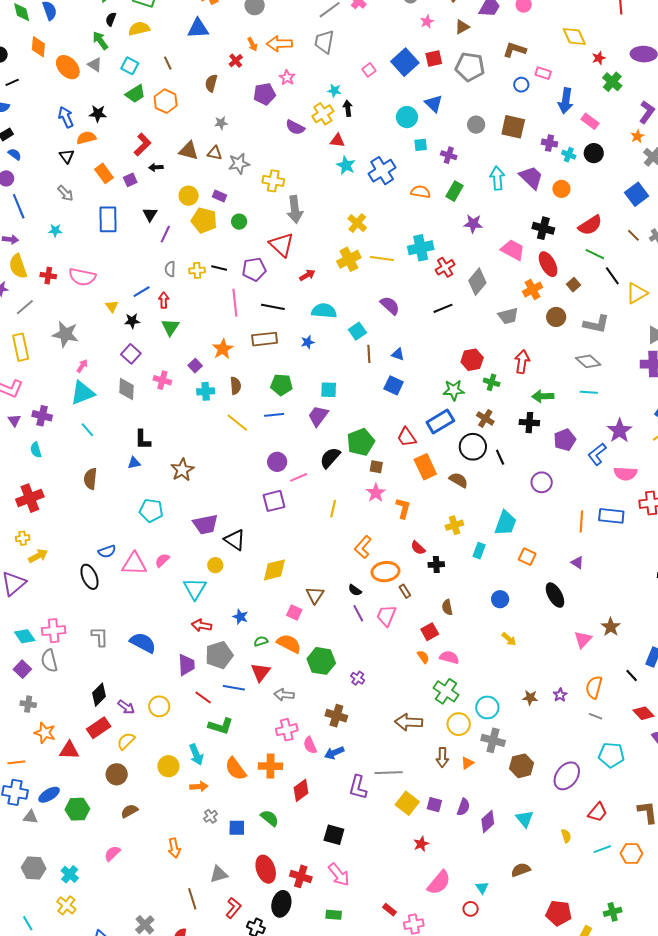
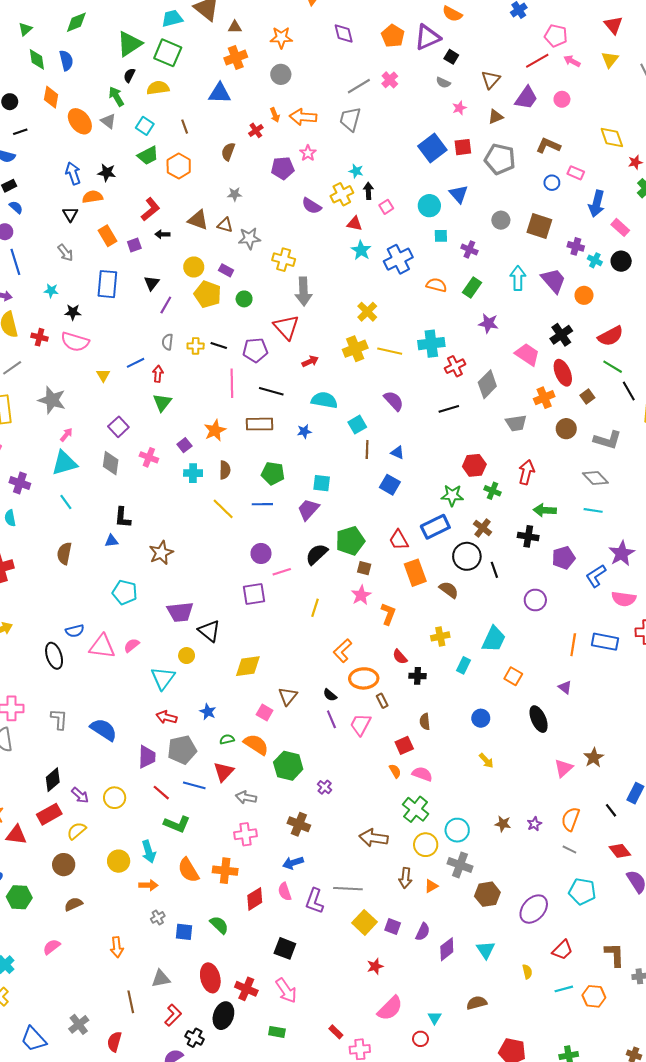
pink square: (369, 70) -> (386, 207), moved
black cross: (543, 228) -> (561, 335), turned 35
black star: (132, 321) -> (73, 312), moved
pink semicircle: (310, 745) -> (285, 892), moved

